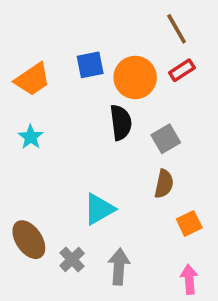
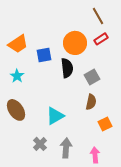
blue square: (90, 65) -> (44, 55), moved
brown ellipse: (29, 240) -> (16, 110), moved
pink arrow: (189, 279) -> (95, 155), moved

